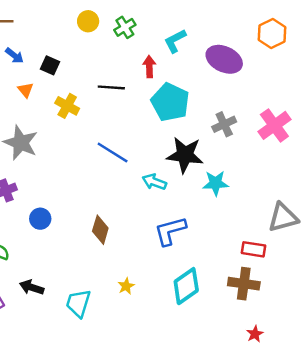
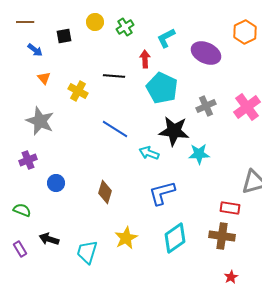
black square: (50, 65) -> (64, 36), moved, turned -35
yellow star: (126, 286) -> (126, 238), size x1.6

